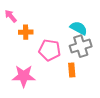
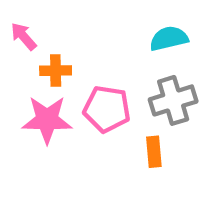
cyan semicircle: (79, 28) -> (169, 38), moved, turned -42
pink star: (24, 76) -> (47, 120), moved

